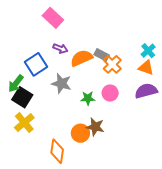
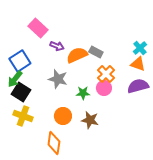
pink rectangle: (53, 18) -> (38, 28), moved
blue square: (36, 64) -> (20, 61), moved
orange cross: (112, 64) -> (106, 74), moved
yellow cross: (24, 123) -> (23, 116), turned -30
orange circle: (80, 133) -> (63, 116), moved

